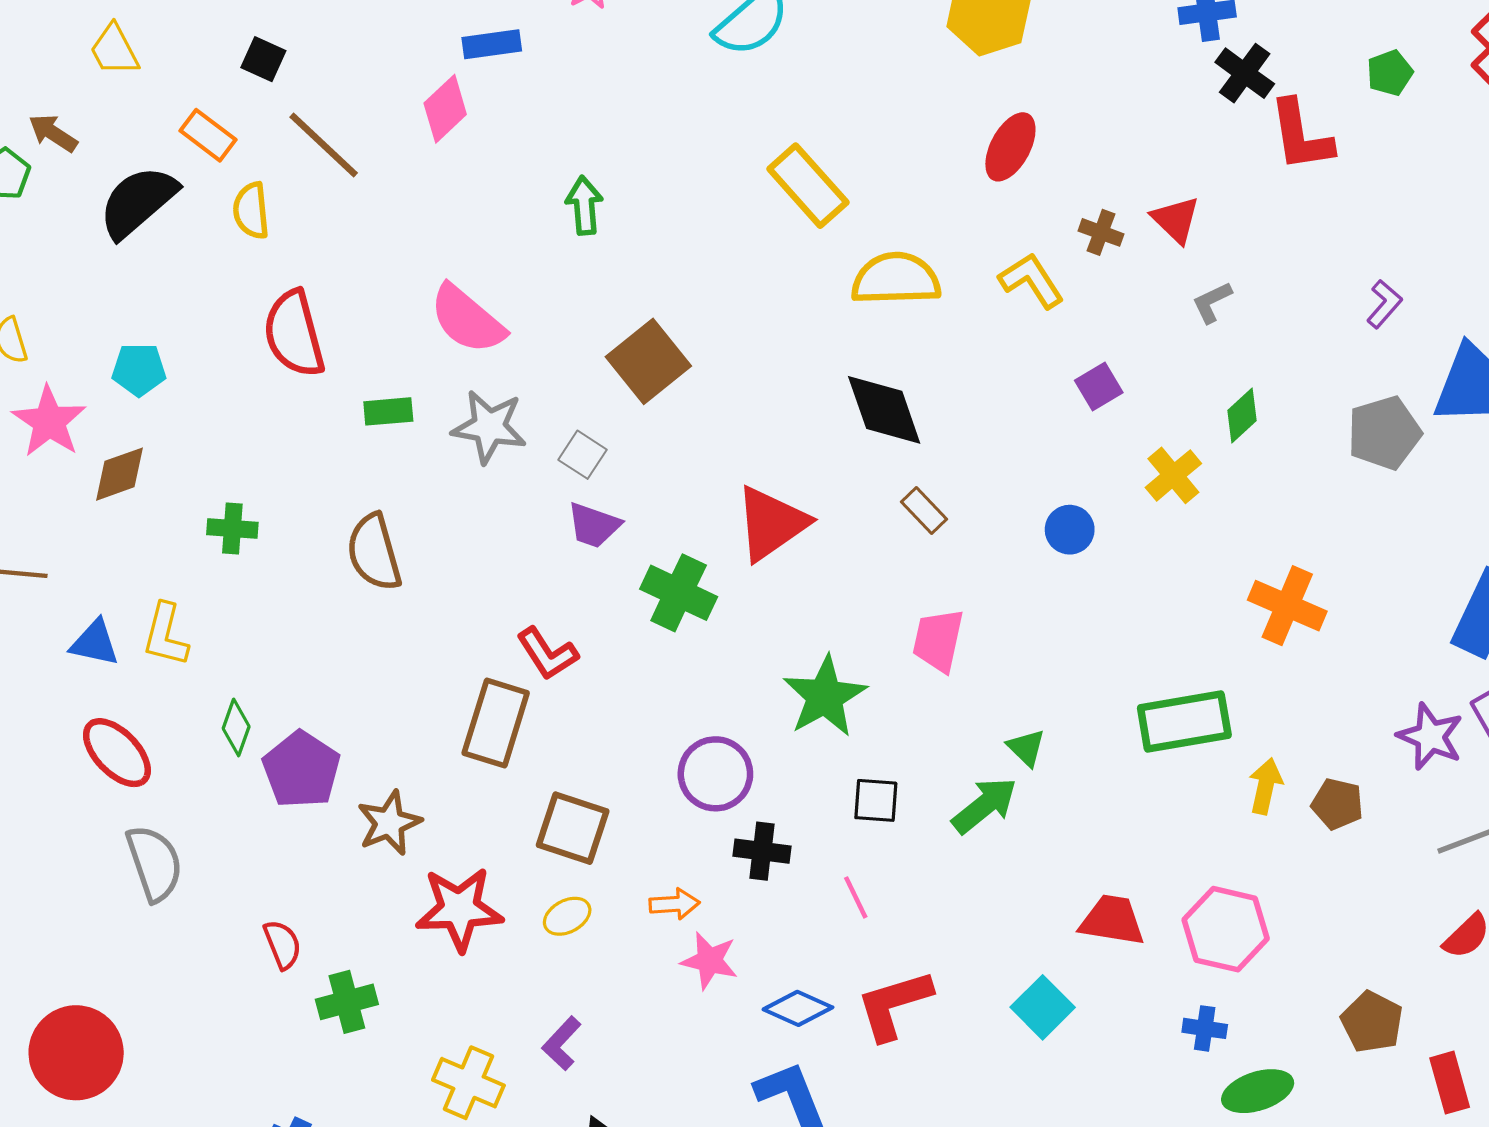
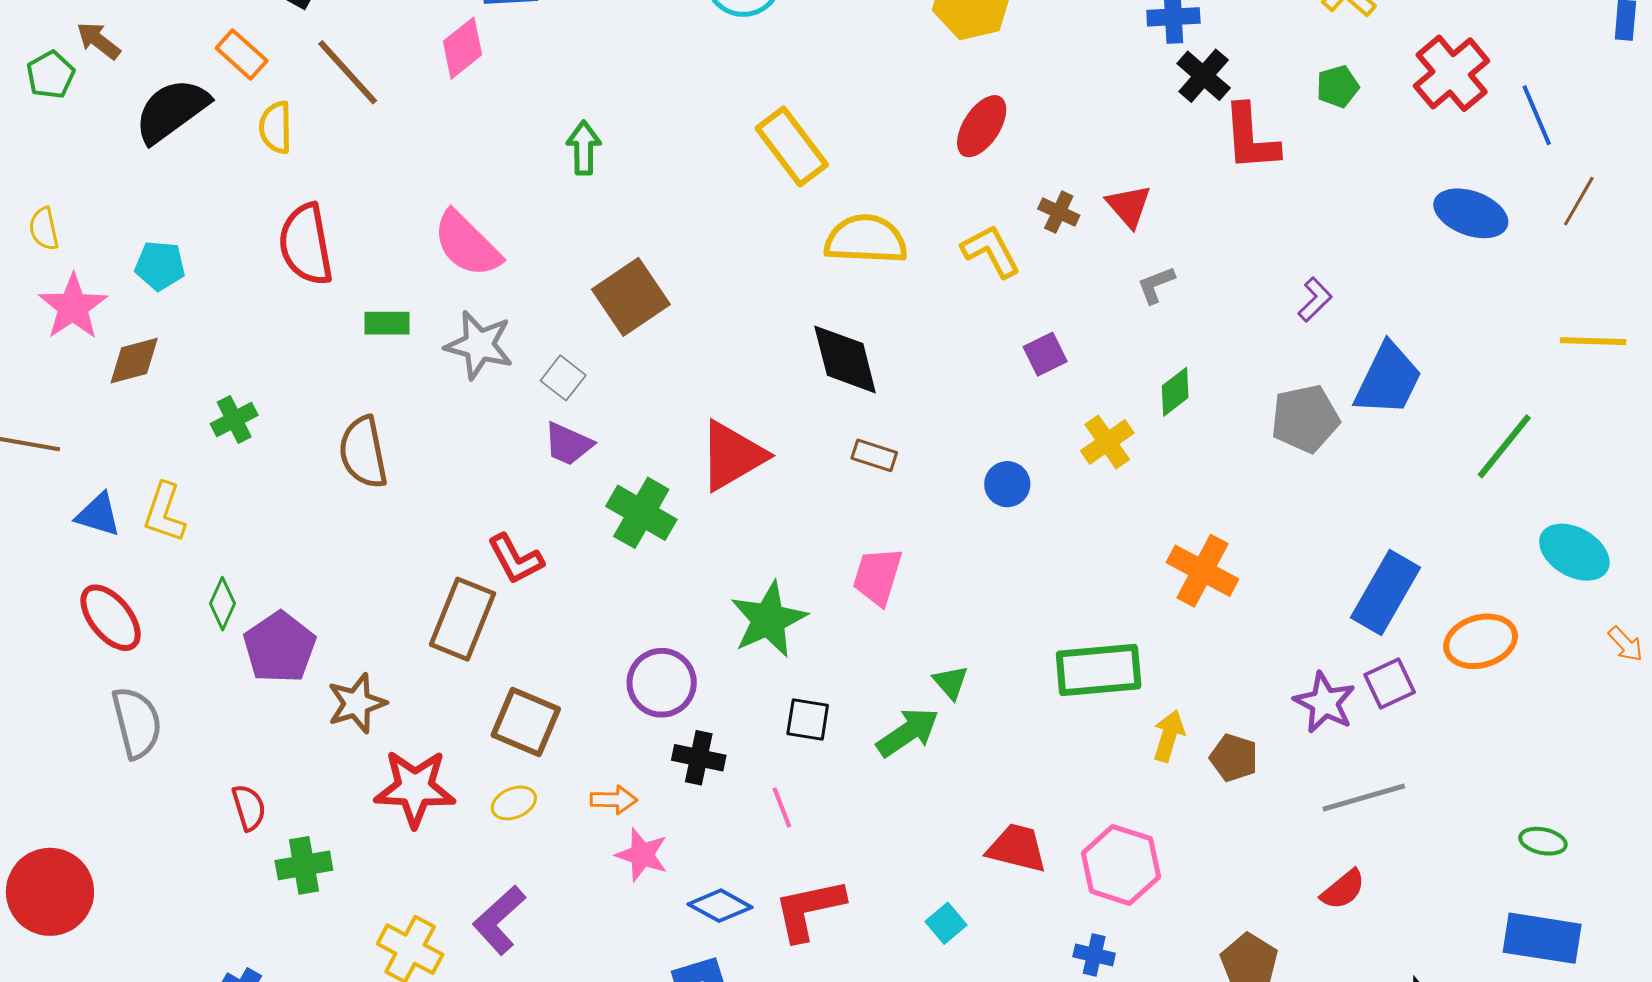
brown rectangle: (924, 510) -> (874, 455), turned -33
green cross: (232, 528) -> (234, 419), turned -36
cyan square: (1043, 1007) -> (946, 923), size x0.7
purple L-shape: (562, 1043) -> (499, 920), size x1.4

